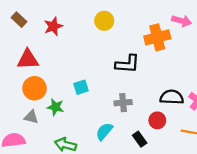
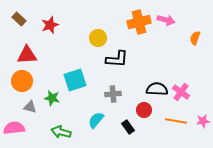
yellow circle: (104, 21) -> (98, 38), moved
orange cross: (157, 37) -> (139, 22), moved
cyan square: (81, 87) -> (75, 80), size x1.6
orange circle: (35, 88) -> (22, 81), moved

